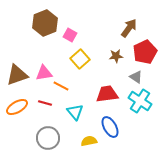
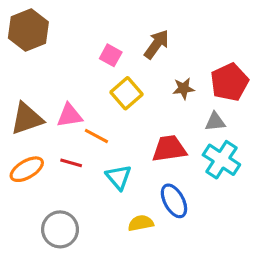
brown hexagon: (45, 23) -> (28, 30), moved
brown arrow: (129, 28) -> (157, 44), moved
gray triangle: (136, 77) -> (215, 122), turned -40
gray circle: (48, 138) -> (60, 229), moved

